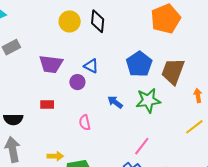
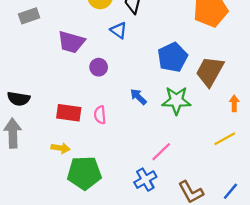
blue triangle: (91, 66) -> (119, 30), moved
red rectangle: (47, 105) -> (69, 113), moved, size x1.5

